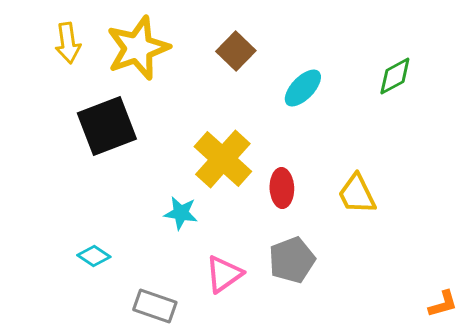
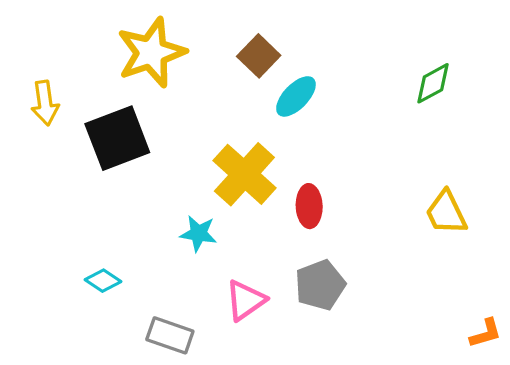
yellow arrow: (68, 43) -> (45, 103), moved
cyan ellipse: (303, 88) -> (296, 96), moved
yellow trapezoid: (357, 194) -> (446, 213), moved

